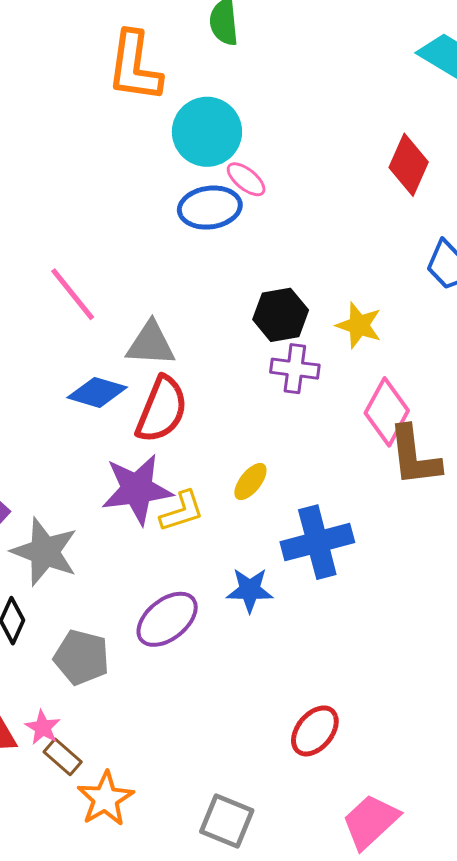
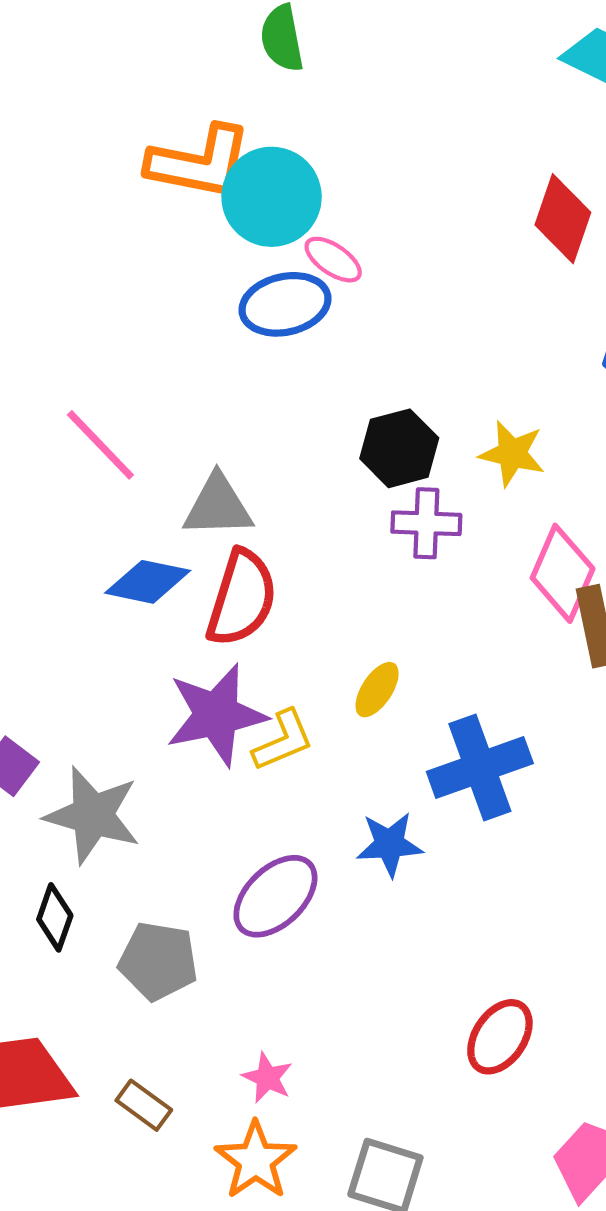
orange L-shape: (135, 67) -> (199, 162), moved, turned -82
pink star: (43, 728) -> (267, 1078), moved
orange star: (105, 799) -> (256, 1160), moved

